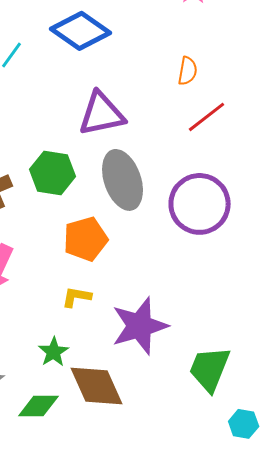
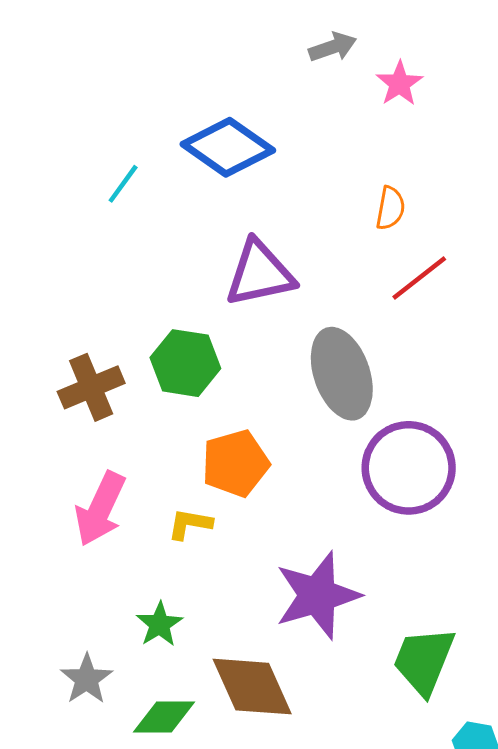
gray ellipse: (123, 180) -> (342, 374), moved
purple circle: (200, 204) -> (409, 468), moved
yellow L-shape: (77, 297) -> (190, 524), moved
green star: (54, 352) -> (160, 624), moved

